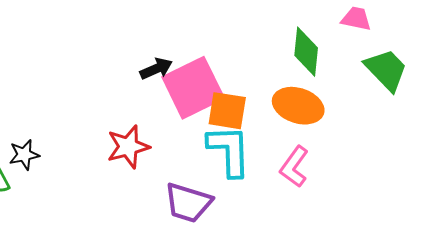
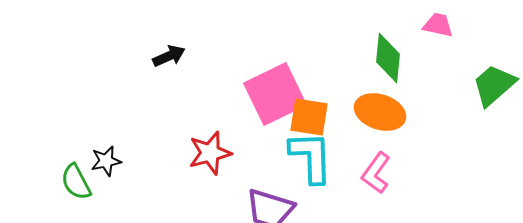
black arrow: (156, 69) -> (169, 56), moved
green trapezoid: (386, 70) -> (494, 85), moved, turned -87

